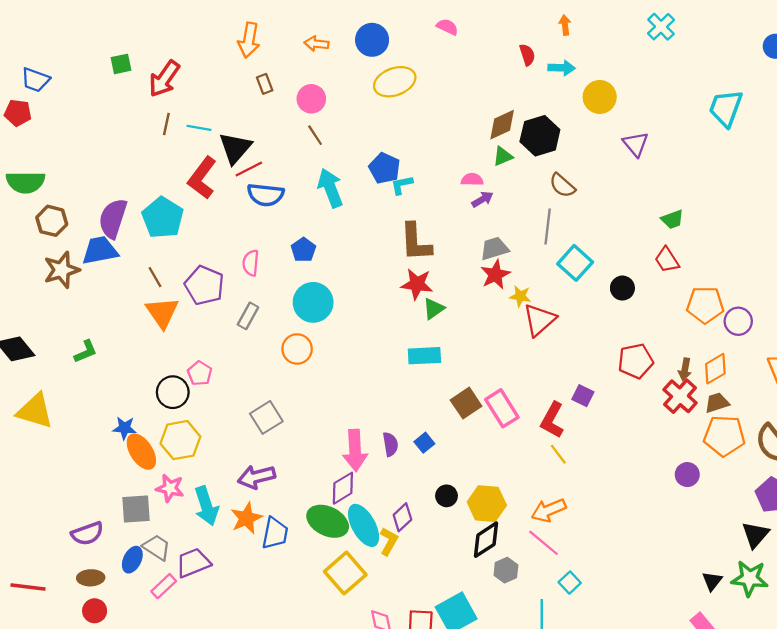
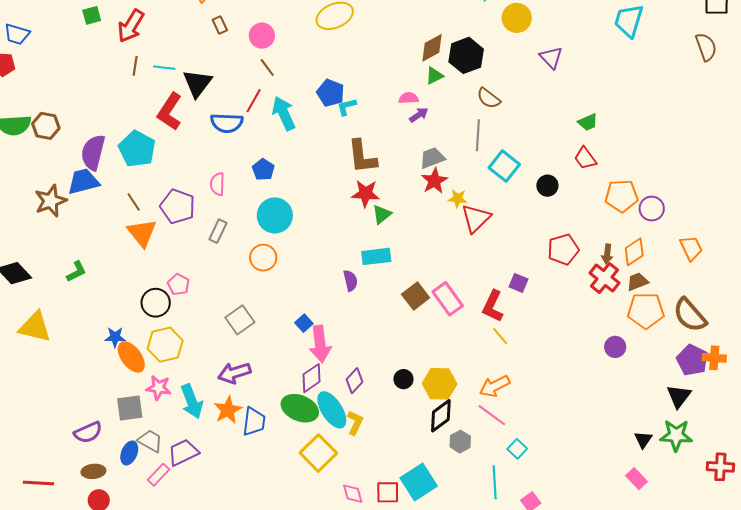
red line: (249, 169) -> (254, 101), moved, turned -30
brown hexagon: (52, 221) -> (46, 126), moved
blue square: (424, 443) -> (304, 323), moved
purple semicircle: (390, 444) -> (350, 281), moved
purple diamond: (402, 517) -> (355, 381), moved

